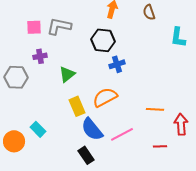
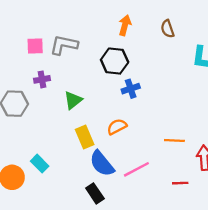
orange semicircle: (105, 97) -> (117, 127), size x0.7

